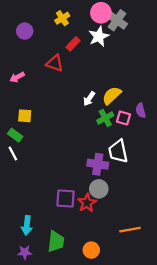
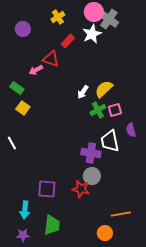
pink arrow: (17, 77) -> (36, 70), moved
purple semicircle: (141, 110) -> (131, 130), moved
yellow square: (25, 116) -> (23, 108), turned 32
pink square: (123, 118) -> (115, 110), turned -32
green rectangle: (15, 135) -> (17, 88), moved
purple square: (65, 199) -> (47, 189), moved
red star: (87, 203) -> (81, 189), turned -30
orange circle: (91, 250) -> (105, 233), moved

